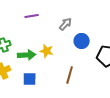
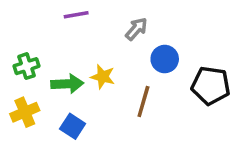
brown line: (70, 75) -> (143, 102), moved
blue square: (30, 79) -> (73, 126), turned 32

